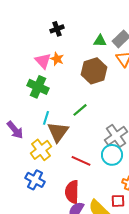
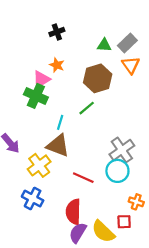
pink triangle: (43, 61) -> (41, 79), moved, turned 42
green line: (80, 110) -> (87, 108), moved
cyan line: (46, 118) -> (60, 122), moved
brown triangle: (58, 132) -> (58, 146), turned -45

